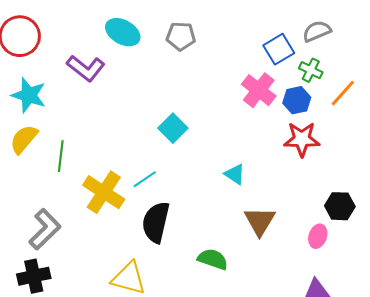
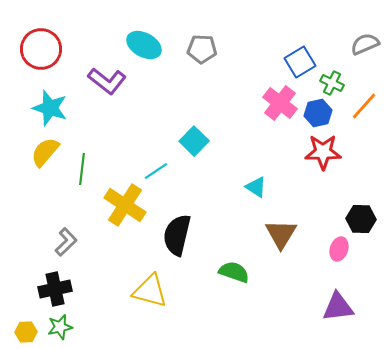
gray semicircle: (317, 31) -> (365, 44), moved
cyan line: (145, 179) -> (156, 171), moved
gray L-shape: (45, 229) -> (66, 242), size x0.7

